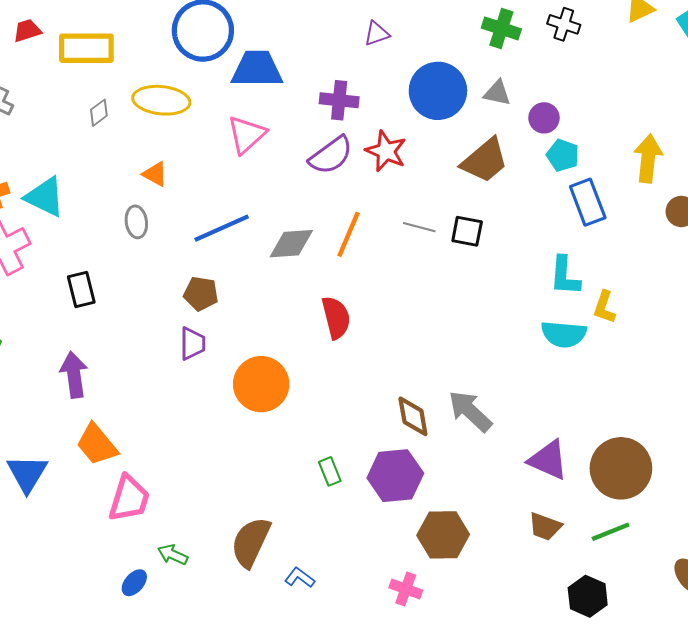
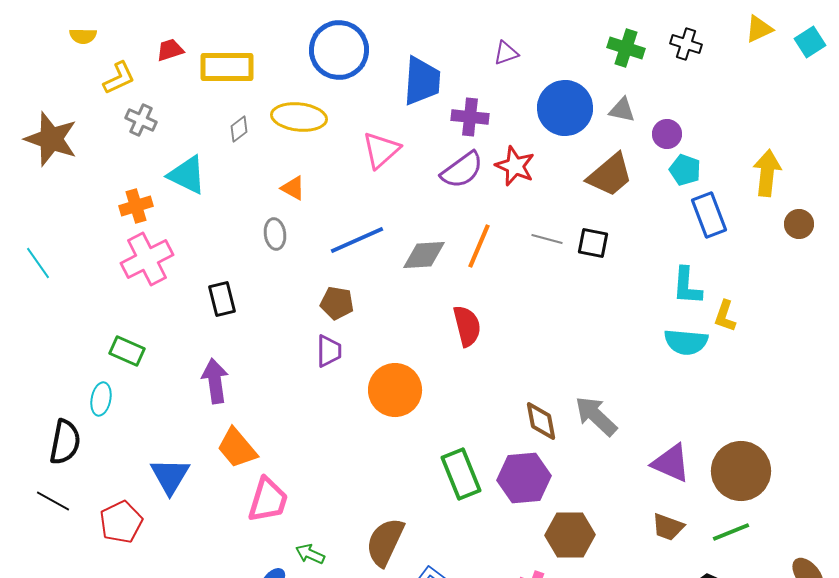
blue trapezoid: (257, 69) -> (422, 81), moved, turned 94
cyan triangle: (45, 197) -> (187, 175), moved
green rectangle: (330, 471) -> (461, 474), size x1.8

